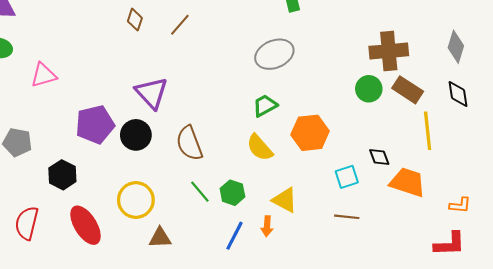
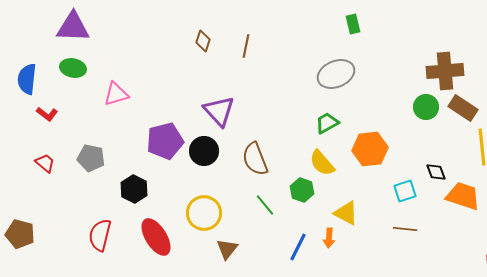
brown line: (180, 25) -> (246, 46), turned -30
green hexagon: (232, 193) -> (302, 190), moved
brown triangle: (160, 238) -> (227, 249), turned -50

